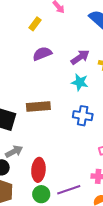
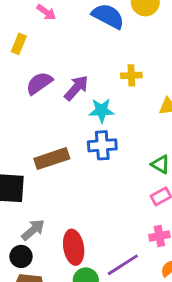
purple arrow: (80, 57) -> (76, 88), moved
blue cross: (83, 116) -> (102, 145), moved

